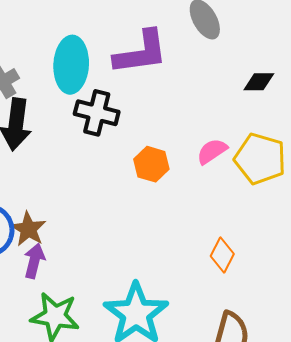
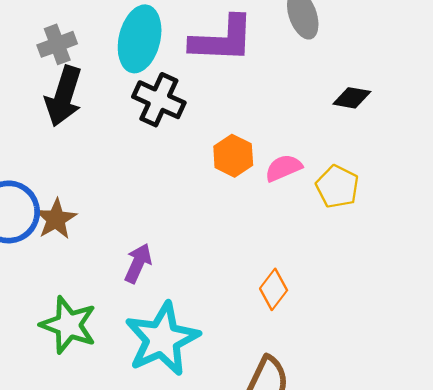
yellow pentagon: (260, 159) -> (337, 187), size x0.7
orange hexagon: (151, 164) -> (233, 156), moved
purple arrow: (34, 261) -> (138, 263), moved

